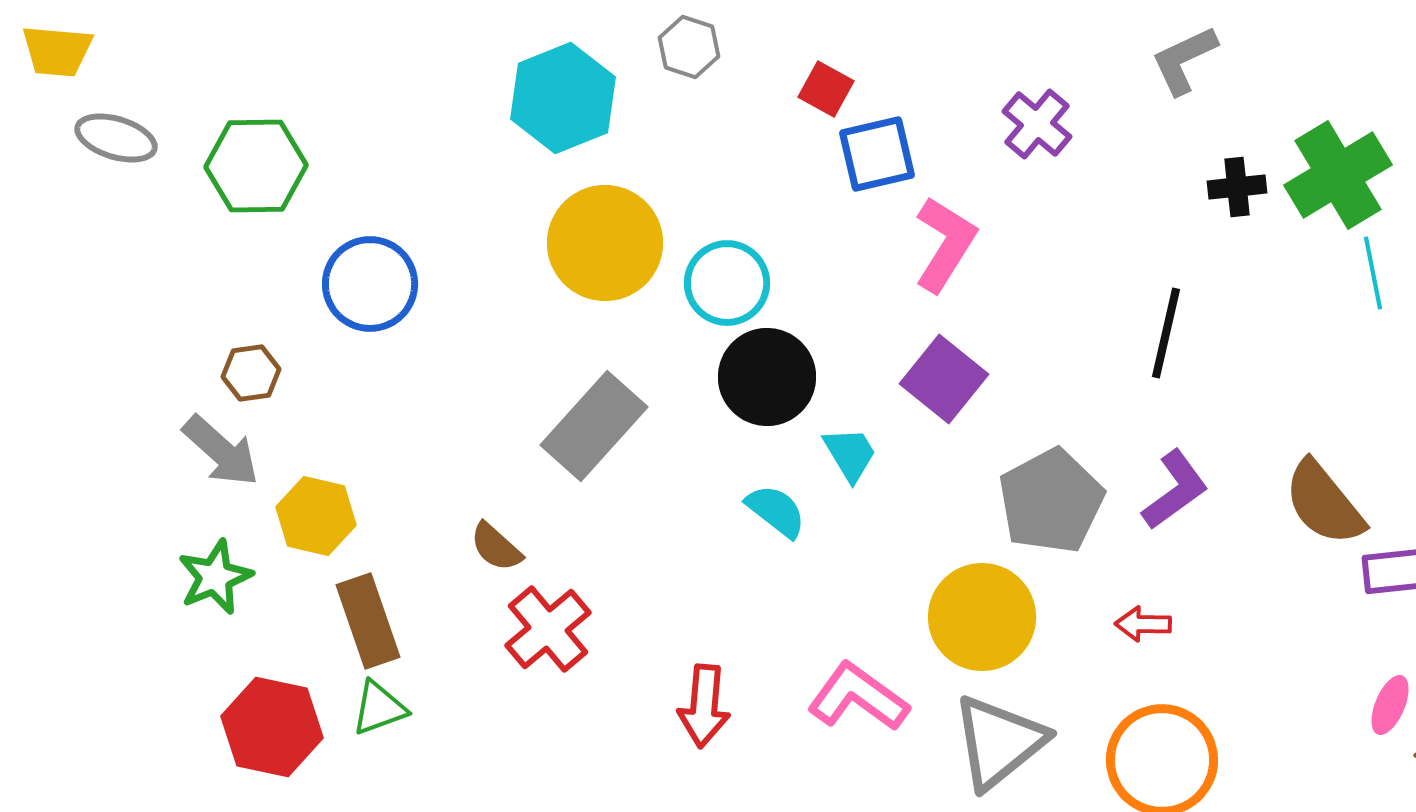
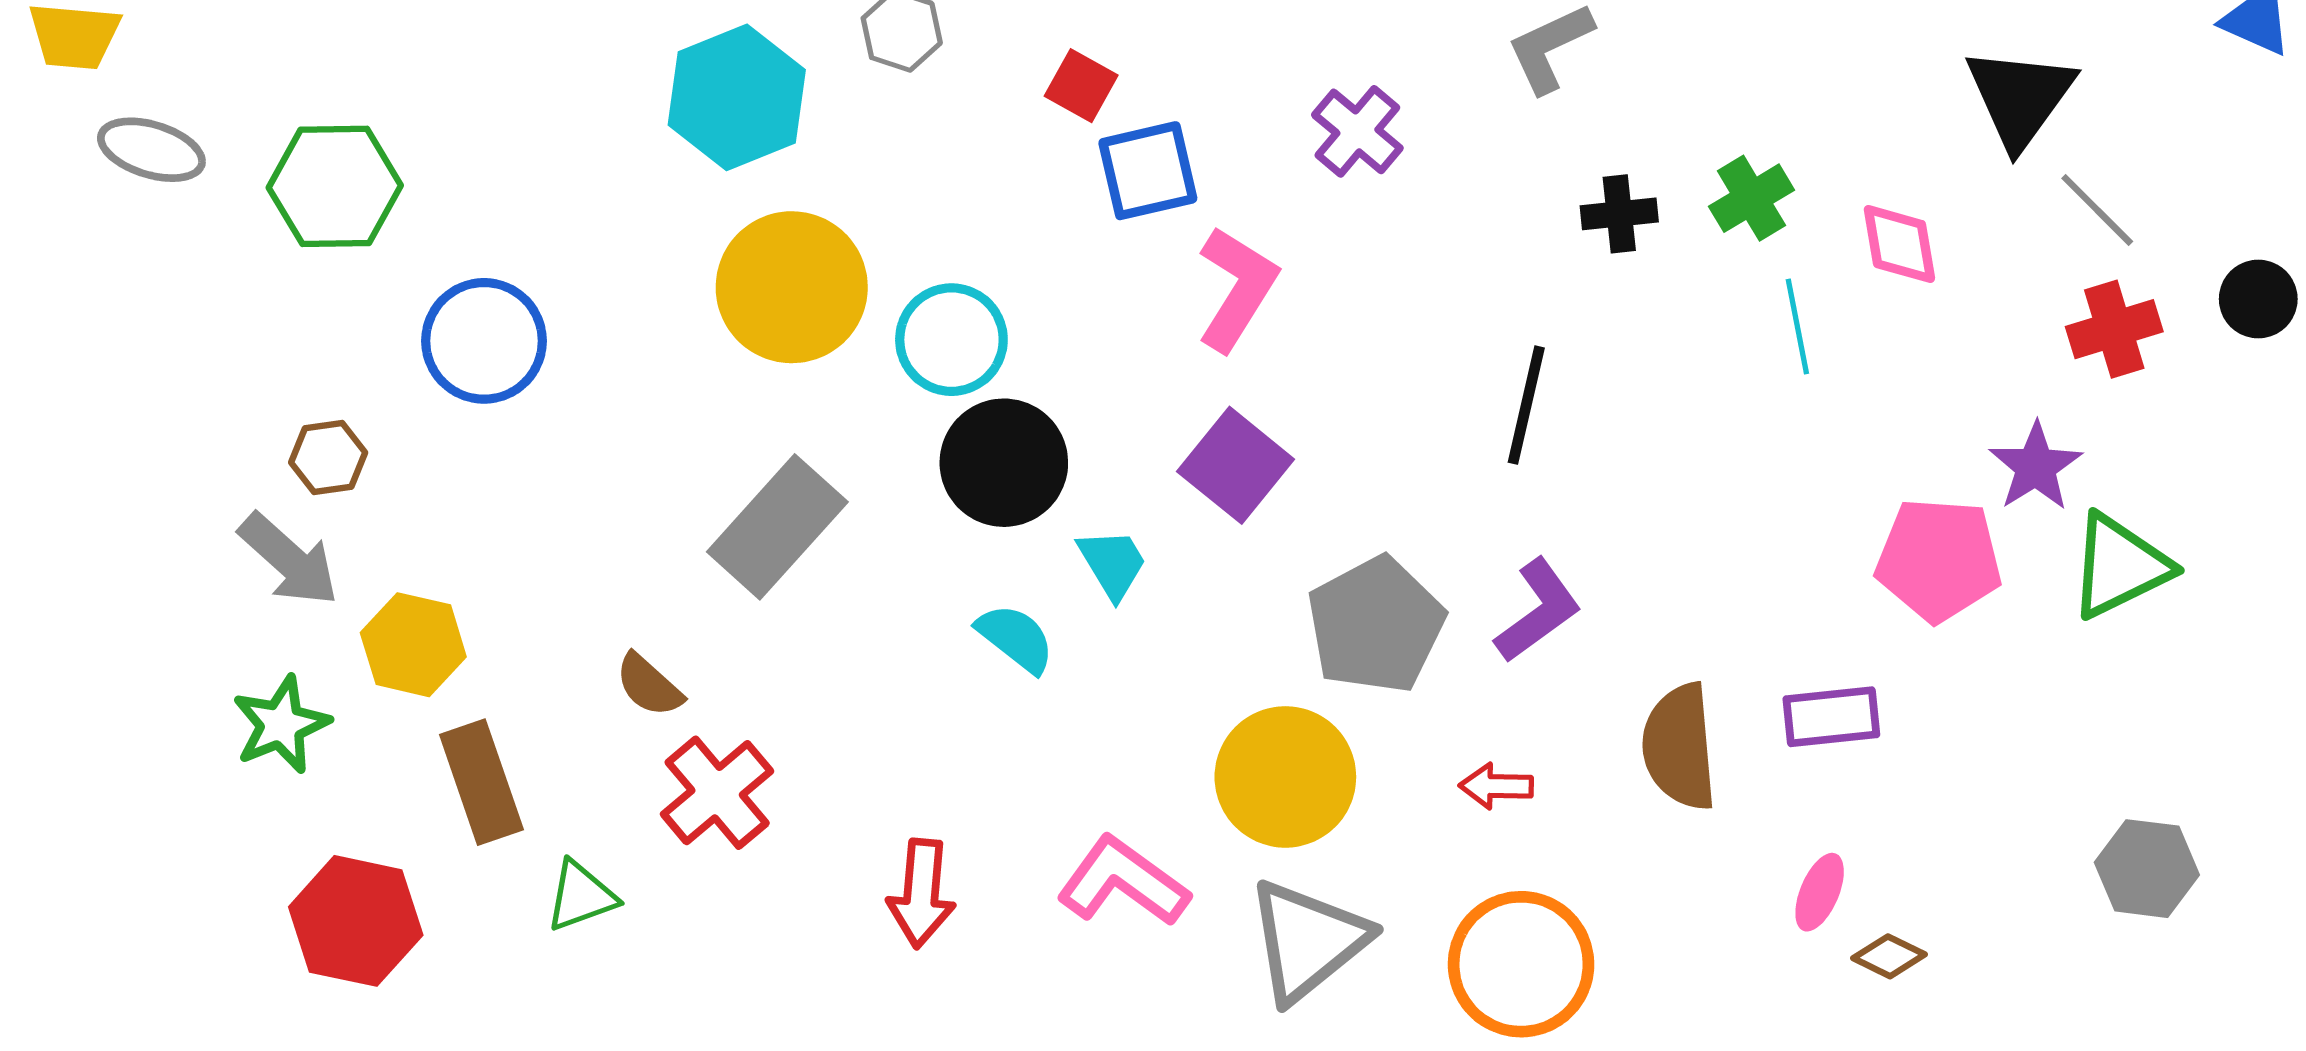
green cross: (1338, 175) -> (1752, 198), size x0.6
brown semicircle: (1324, 503) -> (1679, 747), moved, turned 34
green triangle: (379, 708) -> (581, 896), moved

